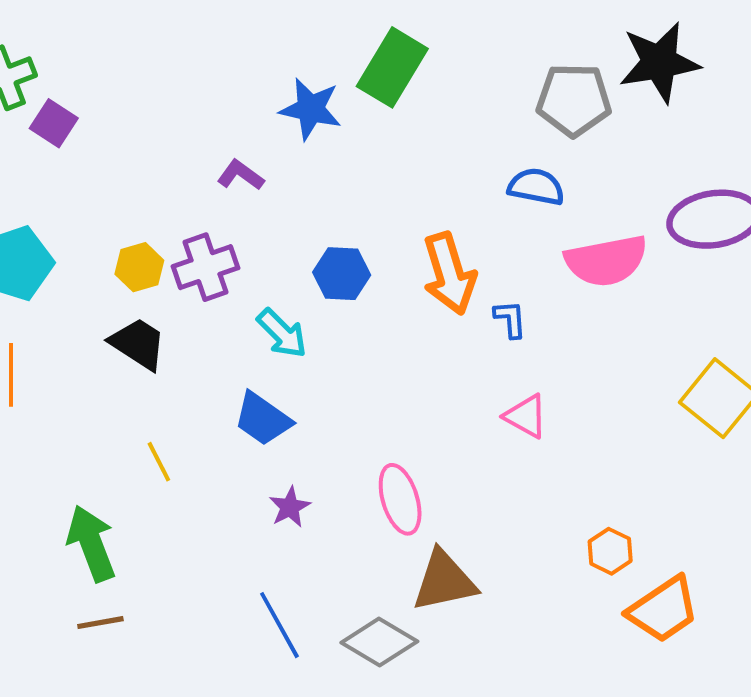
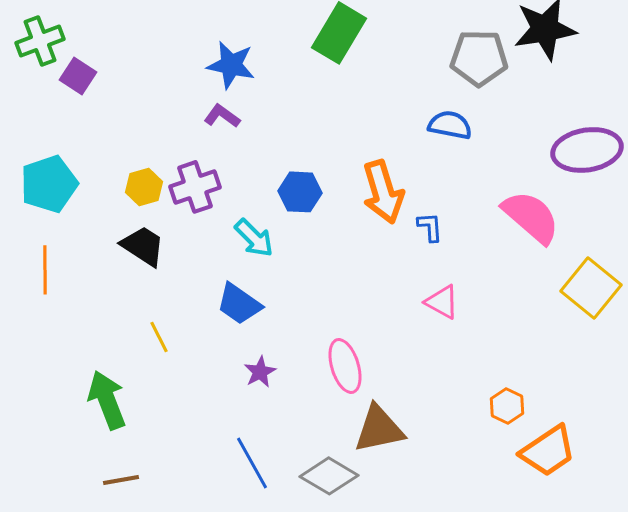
blue star: (311, 109) -> (231, 65), moved
pink semicircle: (606, 261) -> (531, 217), moved, turned -128
brown line: (100, 623) -> (121, 480), moved

